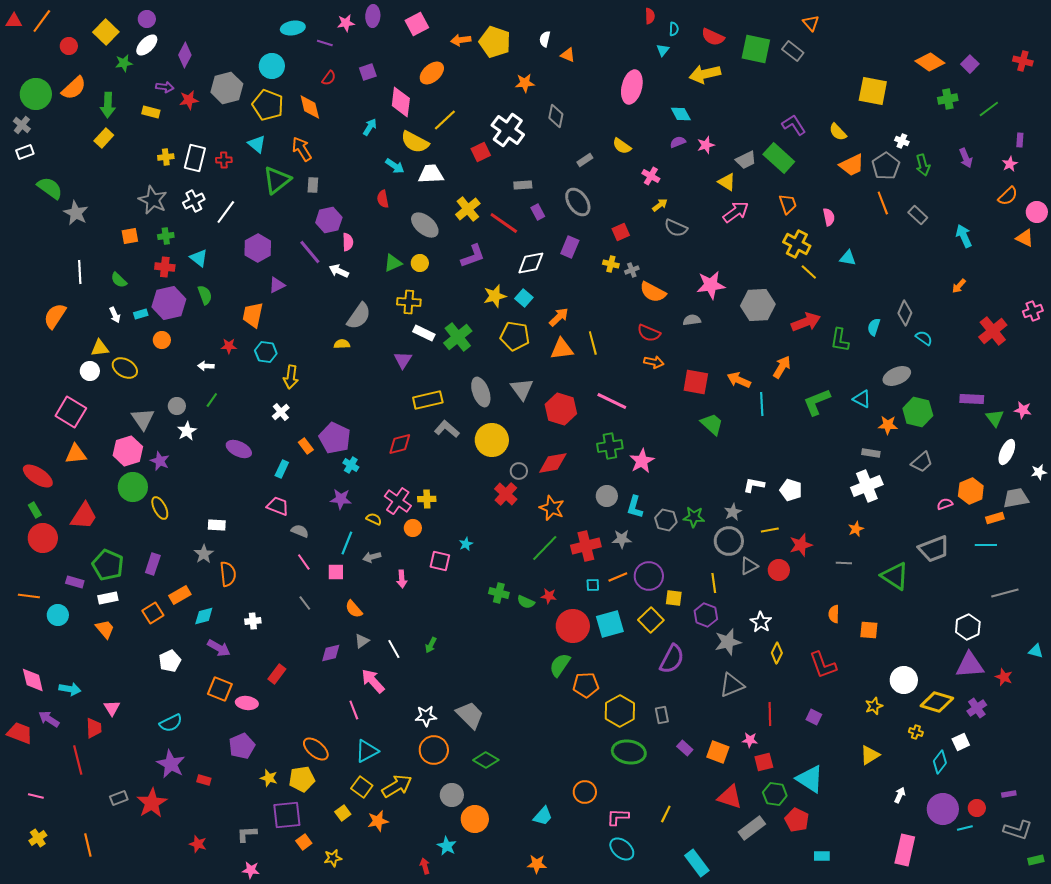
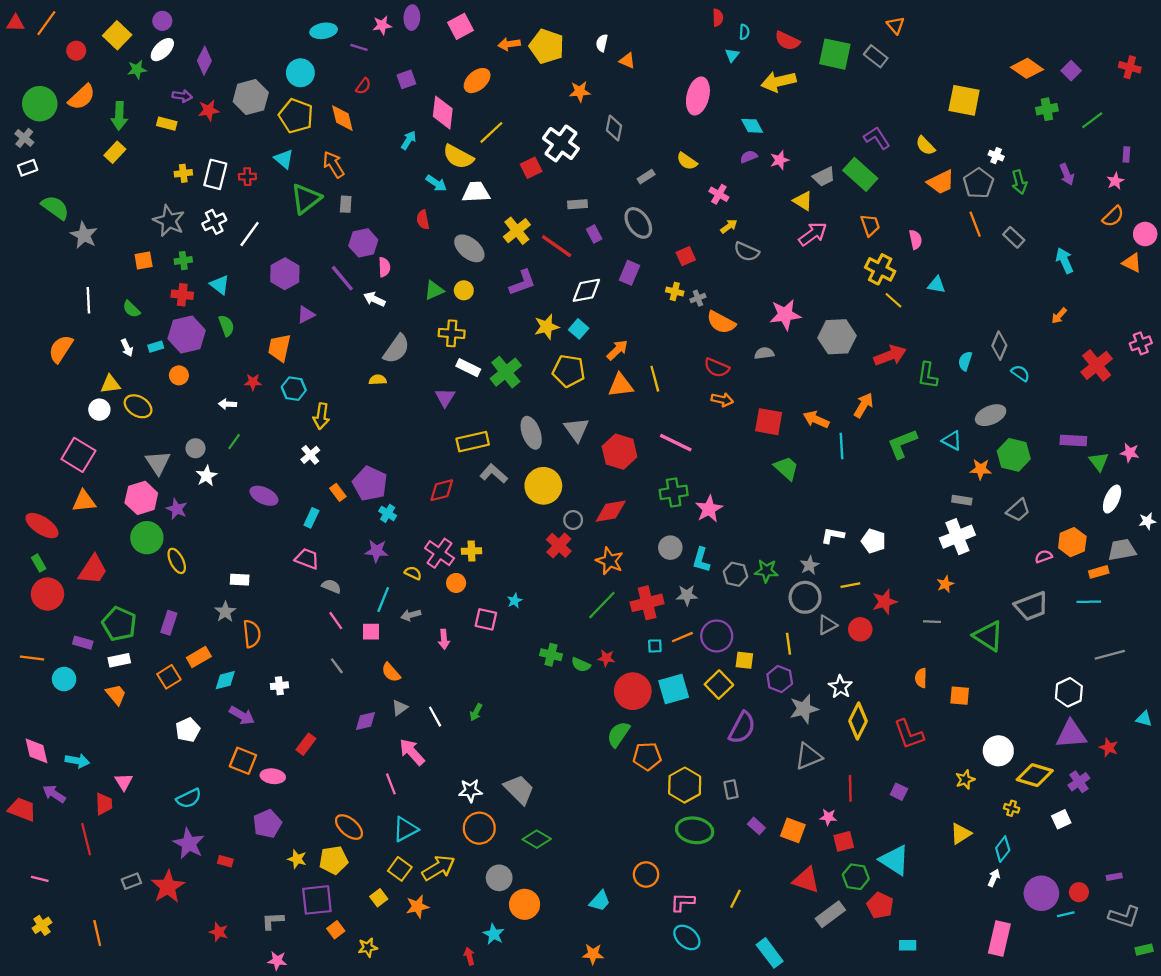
yellow diamond: (777, 653) -> (858, 721), size x1.5
cyan diamond: (940, 762) -> (1003, 849), moved

